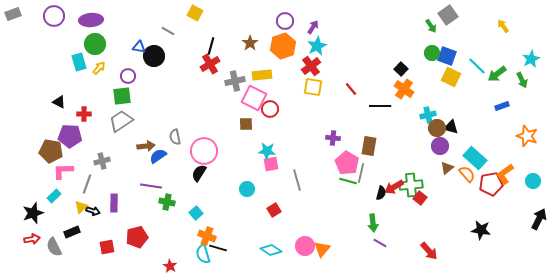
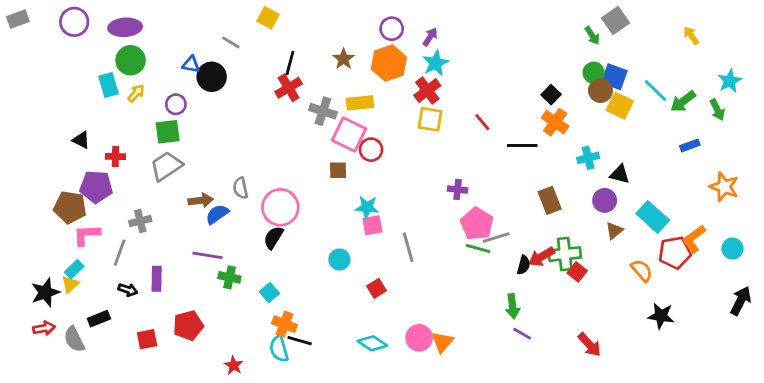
gray cross: (235, 81) -> (323, 111), turned 30
brown circle: (437, 128) -> (600, 91), moved
brown rectangle: (369, 146) -> (550, 200), moved, turned -30
gray line: (361, 173) -> (496, 238), turned 60
orange semicircle: (467, 174) -> (642, 271), moved
yellow triangle: (81, 207) -> (70, 284), moved

